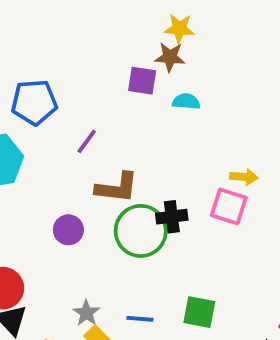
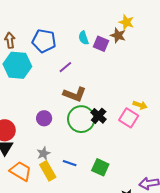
cyan semicircle: (186, 102) -> (84, 38), moved, turned -128
black cross: (172, 217) -> (99, 116), turned 35
purple circle: (68, 230) -> (44, 118), moved

